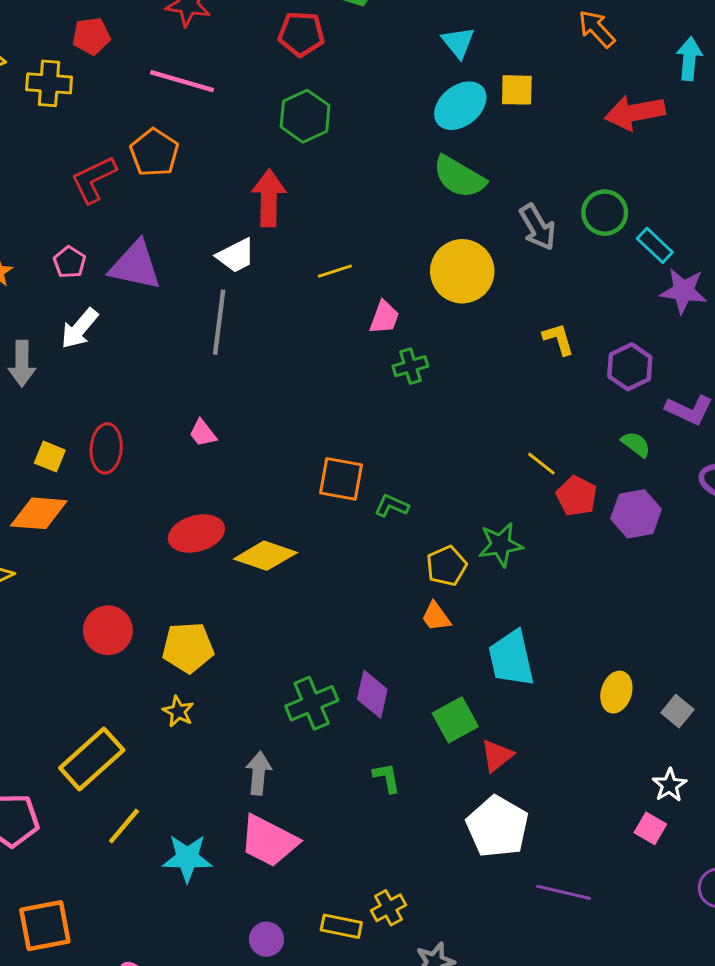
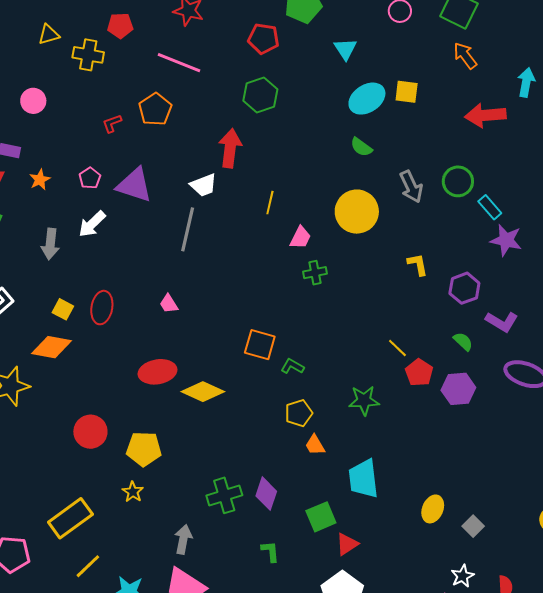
cyan triangle: (458, 42) -> (345, 49), moved
green semicircle: (459, 177) -> (361, 147), size x0.6
red L-shape: (94, 179) -> (112, 123), size x0.6
yellow line: (335, 271) -> (270, 203), turned -65
yellow pentagon: (446, 566) -> (299, 413), moved

